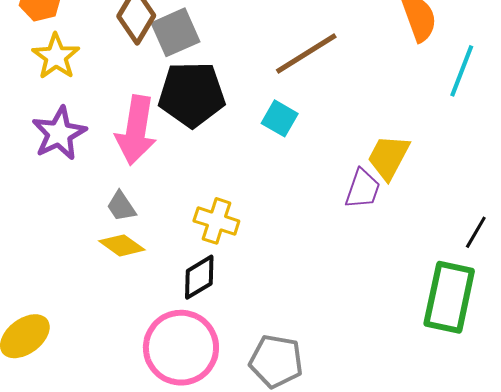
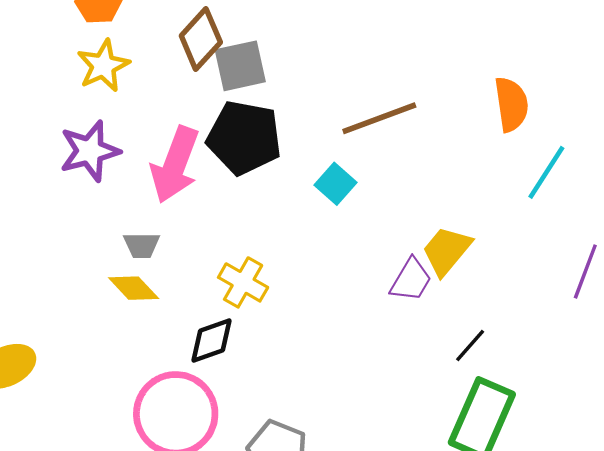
gray trapezoid: (121, 206) -> (142, 245), turned -68
black line: (476, 232) -> (470, 346), moved

